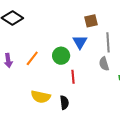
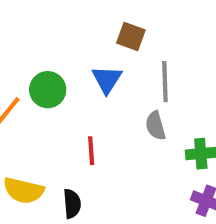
brown square: (91, 21) -> (131, 37), turned 32
green circle: (61, 56) -> (48, 90), moved

